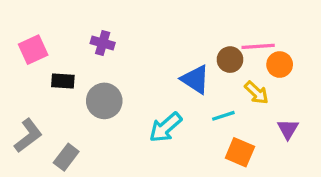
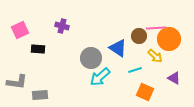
orange circle: (280, 65) -> (169, 39), size x1.5
gray circle: (104, 101) -> (91, 58), moved
purple triangle: (288, 129) -> (174, 78), turned -32
gray L-shape: (28, 136) -> (17, 82), turned 45
gray rectangle: (66, 157) -> (40, 95), turned 49

